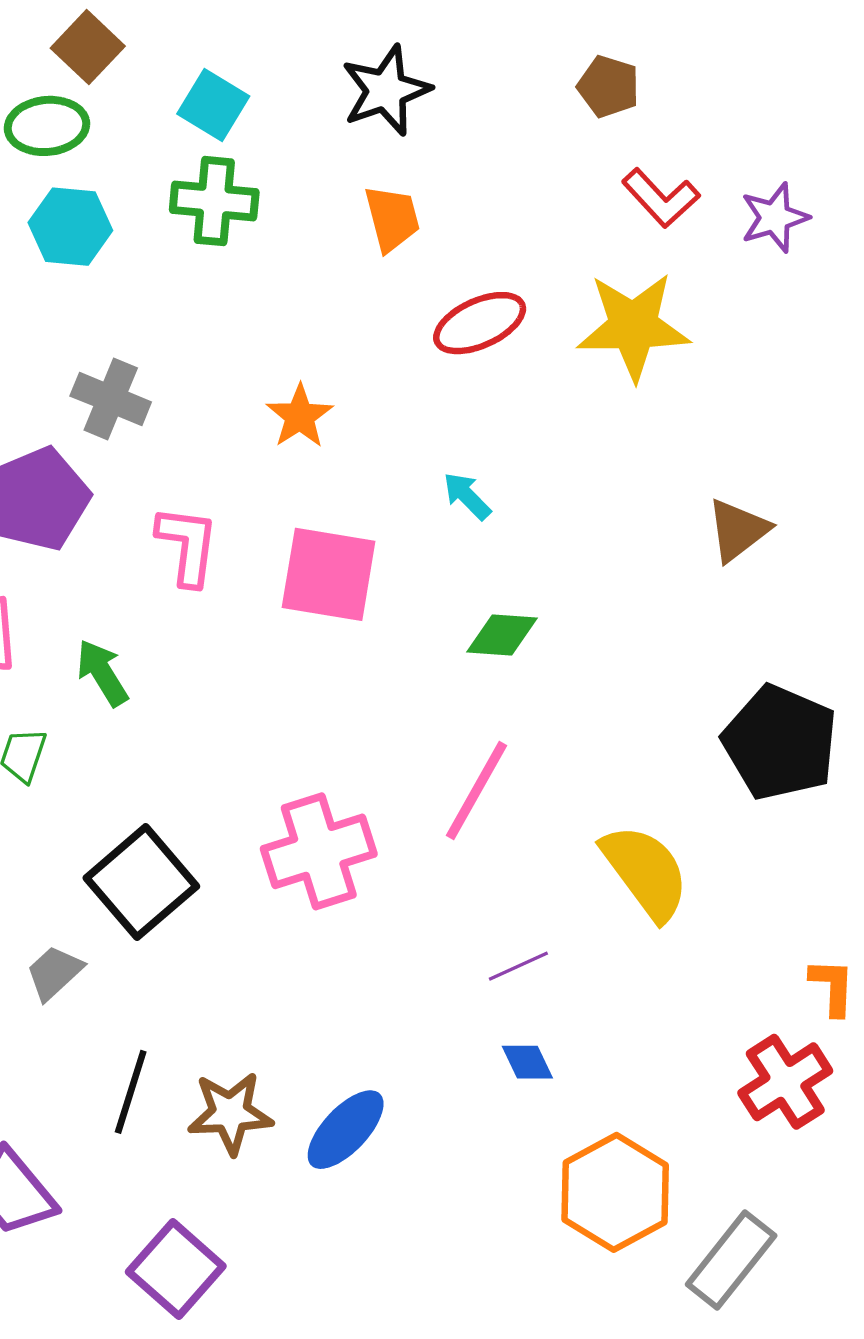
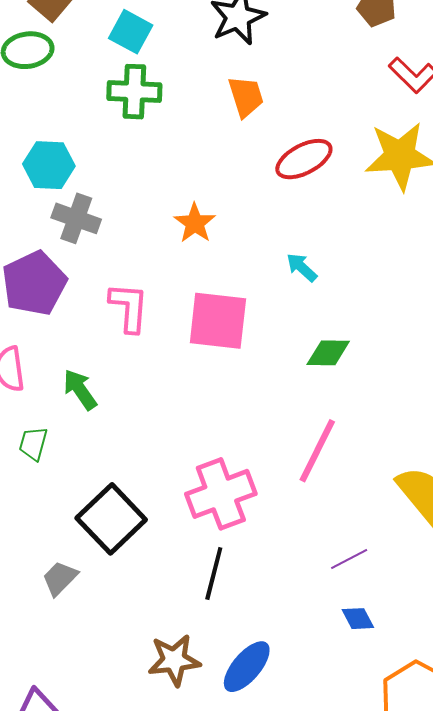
cyan hexagon: (70, 227) -> (49, 165), moved
black line: (131, 1092) -> (214, 574), moved

